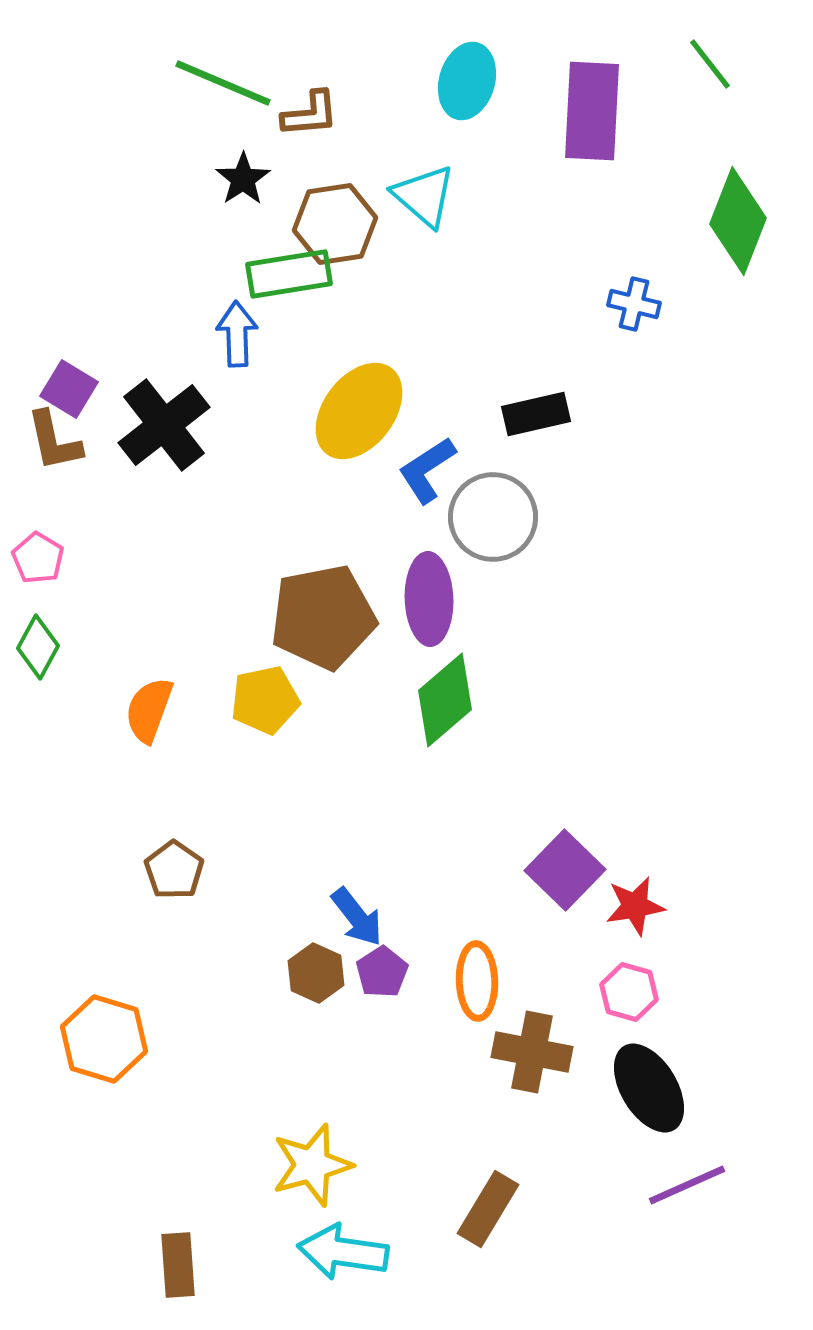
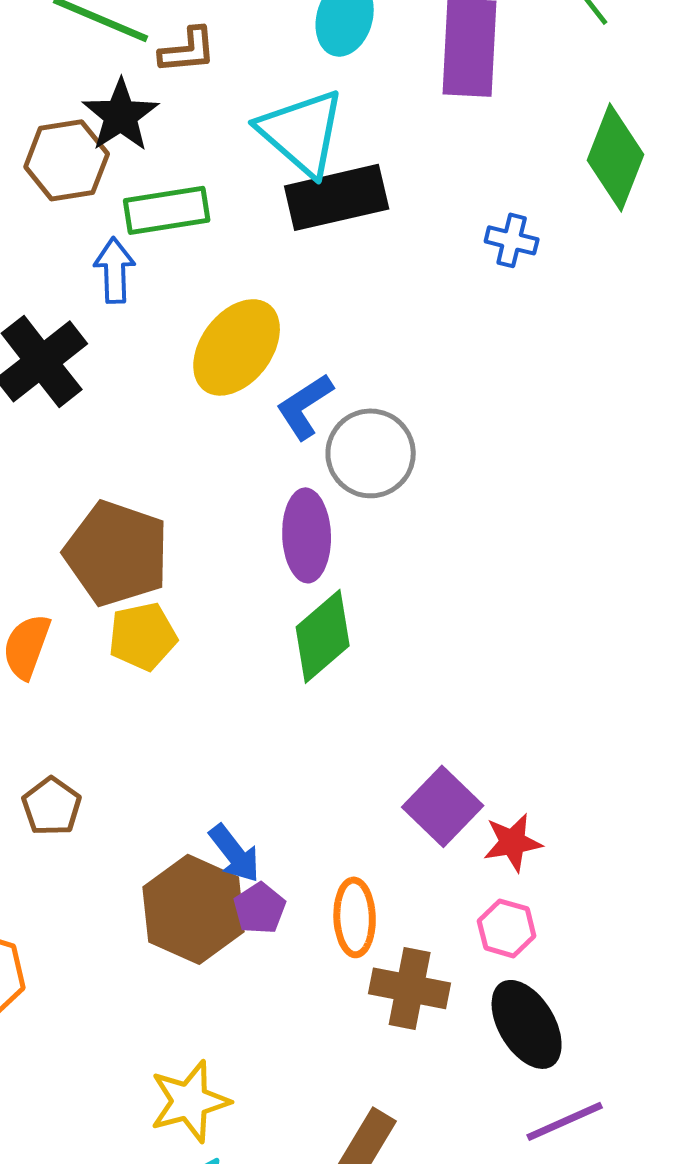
black star: (243, 179) -> (121, 115), size x1.4
cyan triangle: (424, 196) -> (302, 132), size x1.4
brown hexagon: (335, 224) -> (67, 160), moved
black rectangle: (536, 414) -> (337, 197), moved, size x1.5
brown pentagon: (323, 617) -> (117, 553), moved, turned 30
brown hexagon: (316, 973) -> (194, 909), size x1.8

